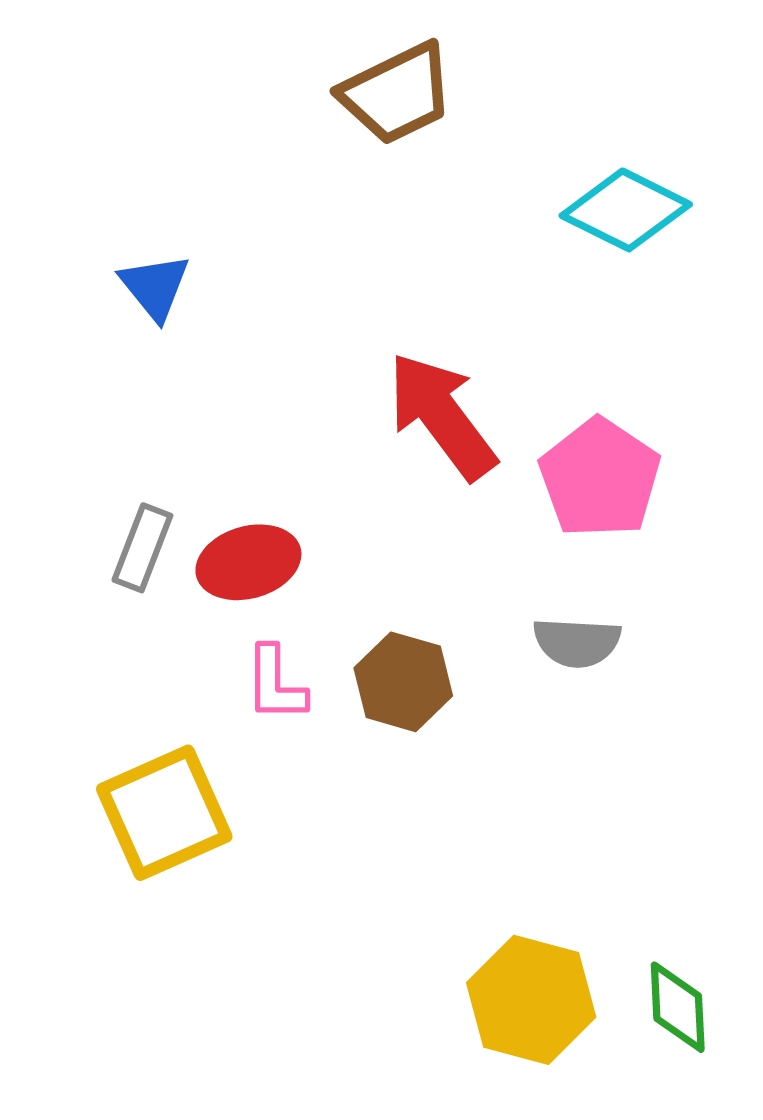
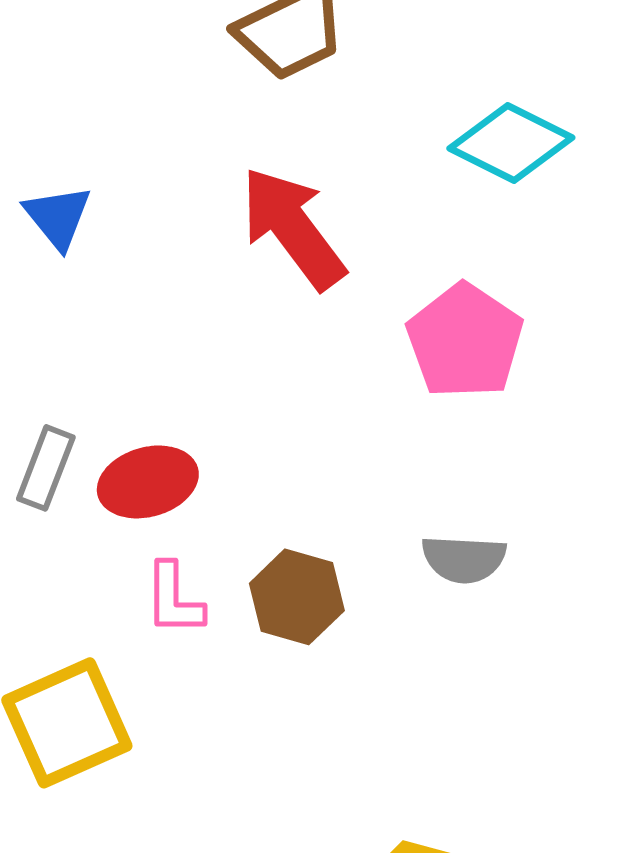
red arrow: (442, 416) -> (293, 228), moved
pink pentagon: (600, 478) -> (465, 341), moved

